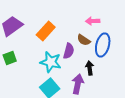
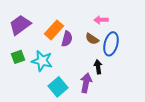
purple semicircle: (69, 51) -> (67, 39), moved
cyan star: (51, 62) -> (42, 61), moved

